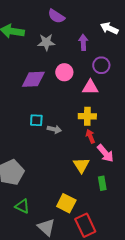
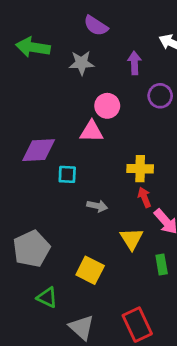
purple diamond: (33, 79) -> (39, 150), moved
pink triangle: (90, 87) -> (92, 132), moved
gray arrow: (54, 129) -> (97, 206), moved
yellow square: (66, 203) -> (90, 270), moved

